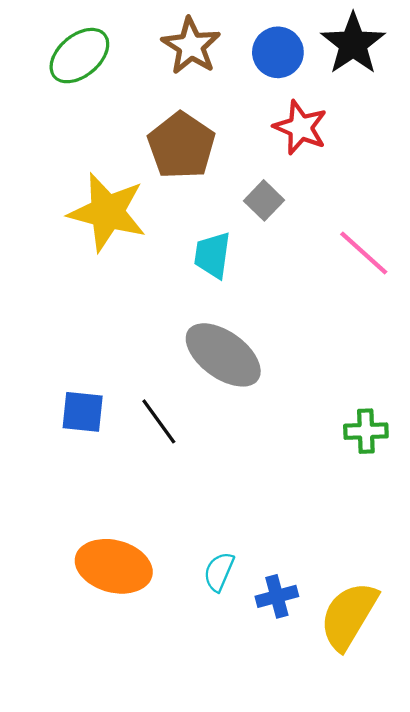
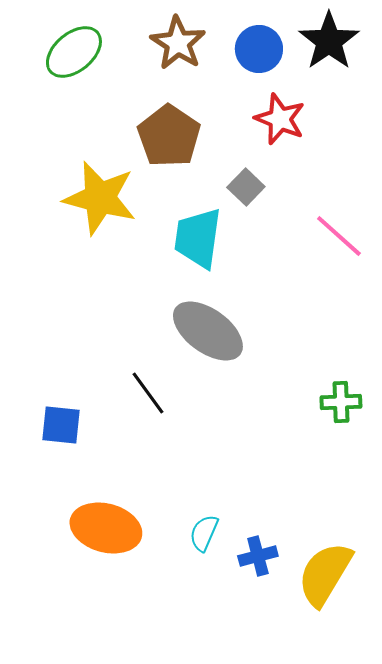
cyan trapezoid: (212, 255) -> (198, 238), size x1.4
blue square: (83, 412) -> (61, 425), moved

